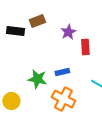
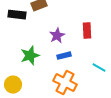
purple star: (68, 32) -> (57, 36), moved
green star: (37, 79) -> (30, 56), moved, turned -30

